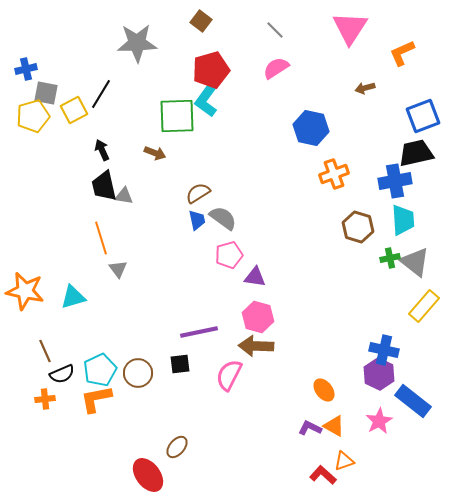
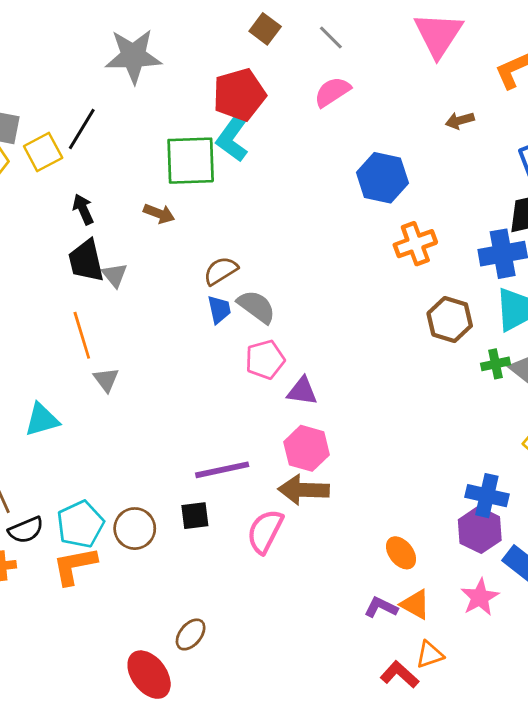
brown square: (201, 21) -> (265, 29), moved
gray triangle: (124, 196) -> (115, 275), turned 42

